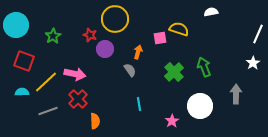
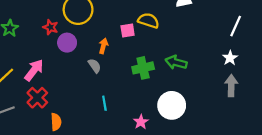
green arrow: (204, 67) -> (176, 62), turned -54
green cross: (174, 72) -> (143, 68), turned 30
pink arrow: (75, 74) -> (34, 70), turned -65
gray arrow: (236, 94) -> (231, 86), moved

